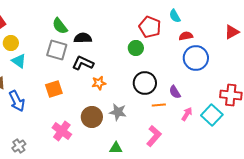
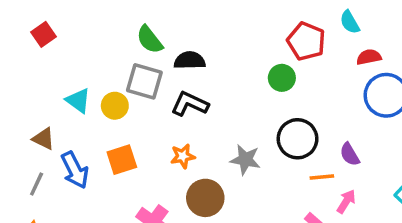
yellow circle: (11, 43) -> (115, 106), moved
orange star: (99, 83) -> (183, 156), moved
orange square: (54, 89) -> (122, 160), moved
gray star: (118, 112) -> (245, 160), moved
pink arrow: (187, 114) -> (346, 201), moved

